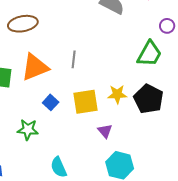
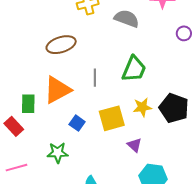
brown ellipse: (23, 24) -> (61, 45), moved
green trapezoid: (149, 54) -> (134, 69), moved

